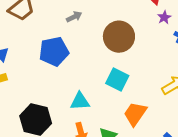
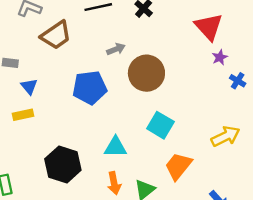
brown circle: (119, 37) -> (146, 73), moved

